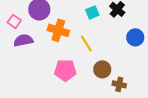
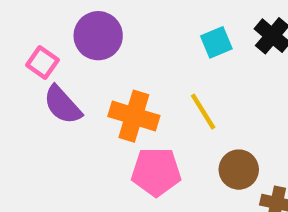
orange cross: (58, 30) -> (134, 116), moved
purple semicircle: (23, 40) -> (62, 105), turned -120

